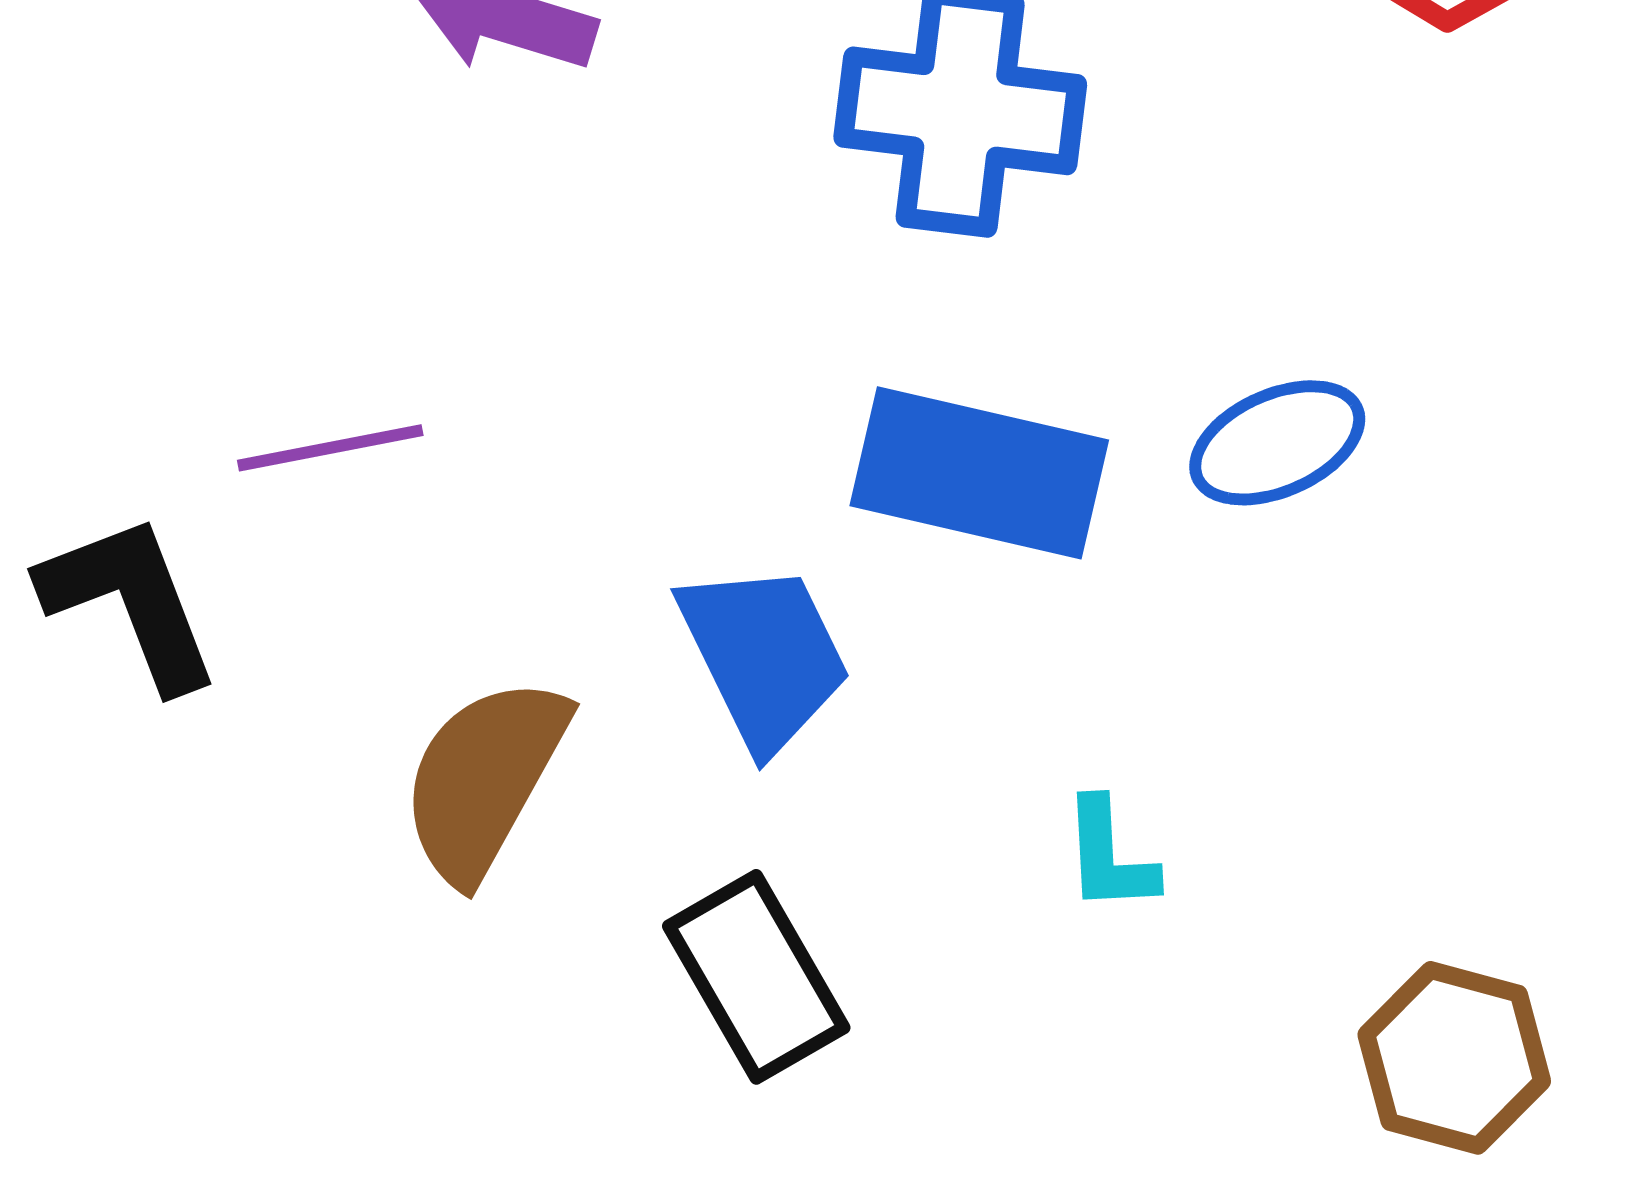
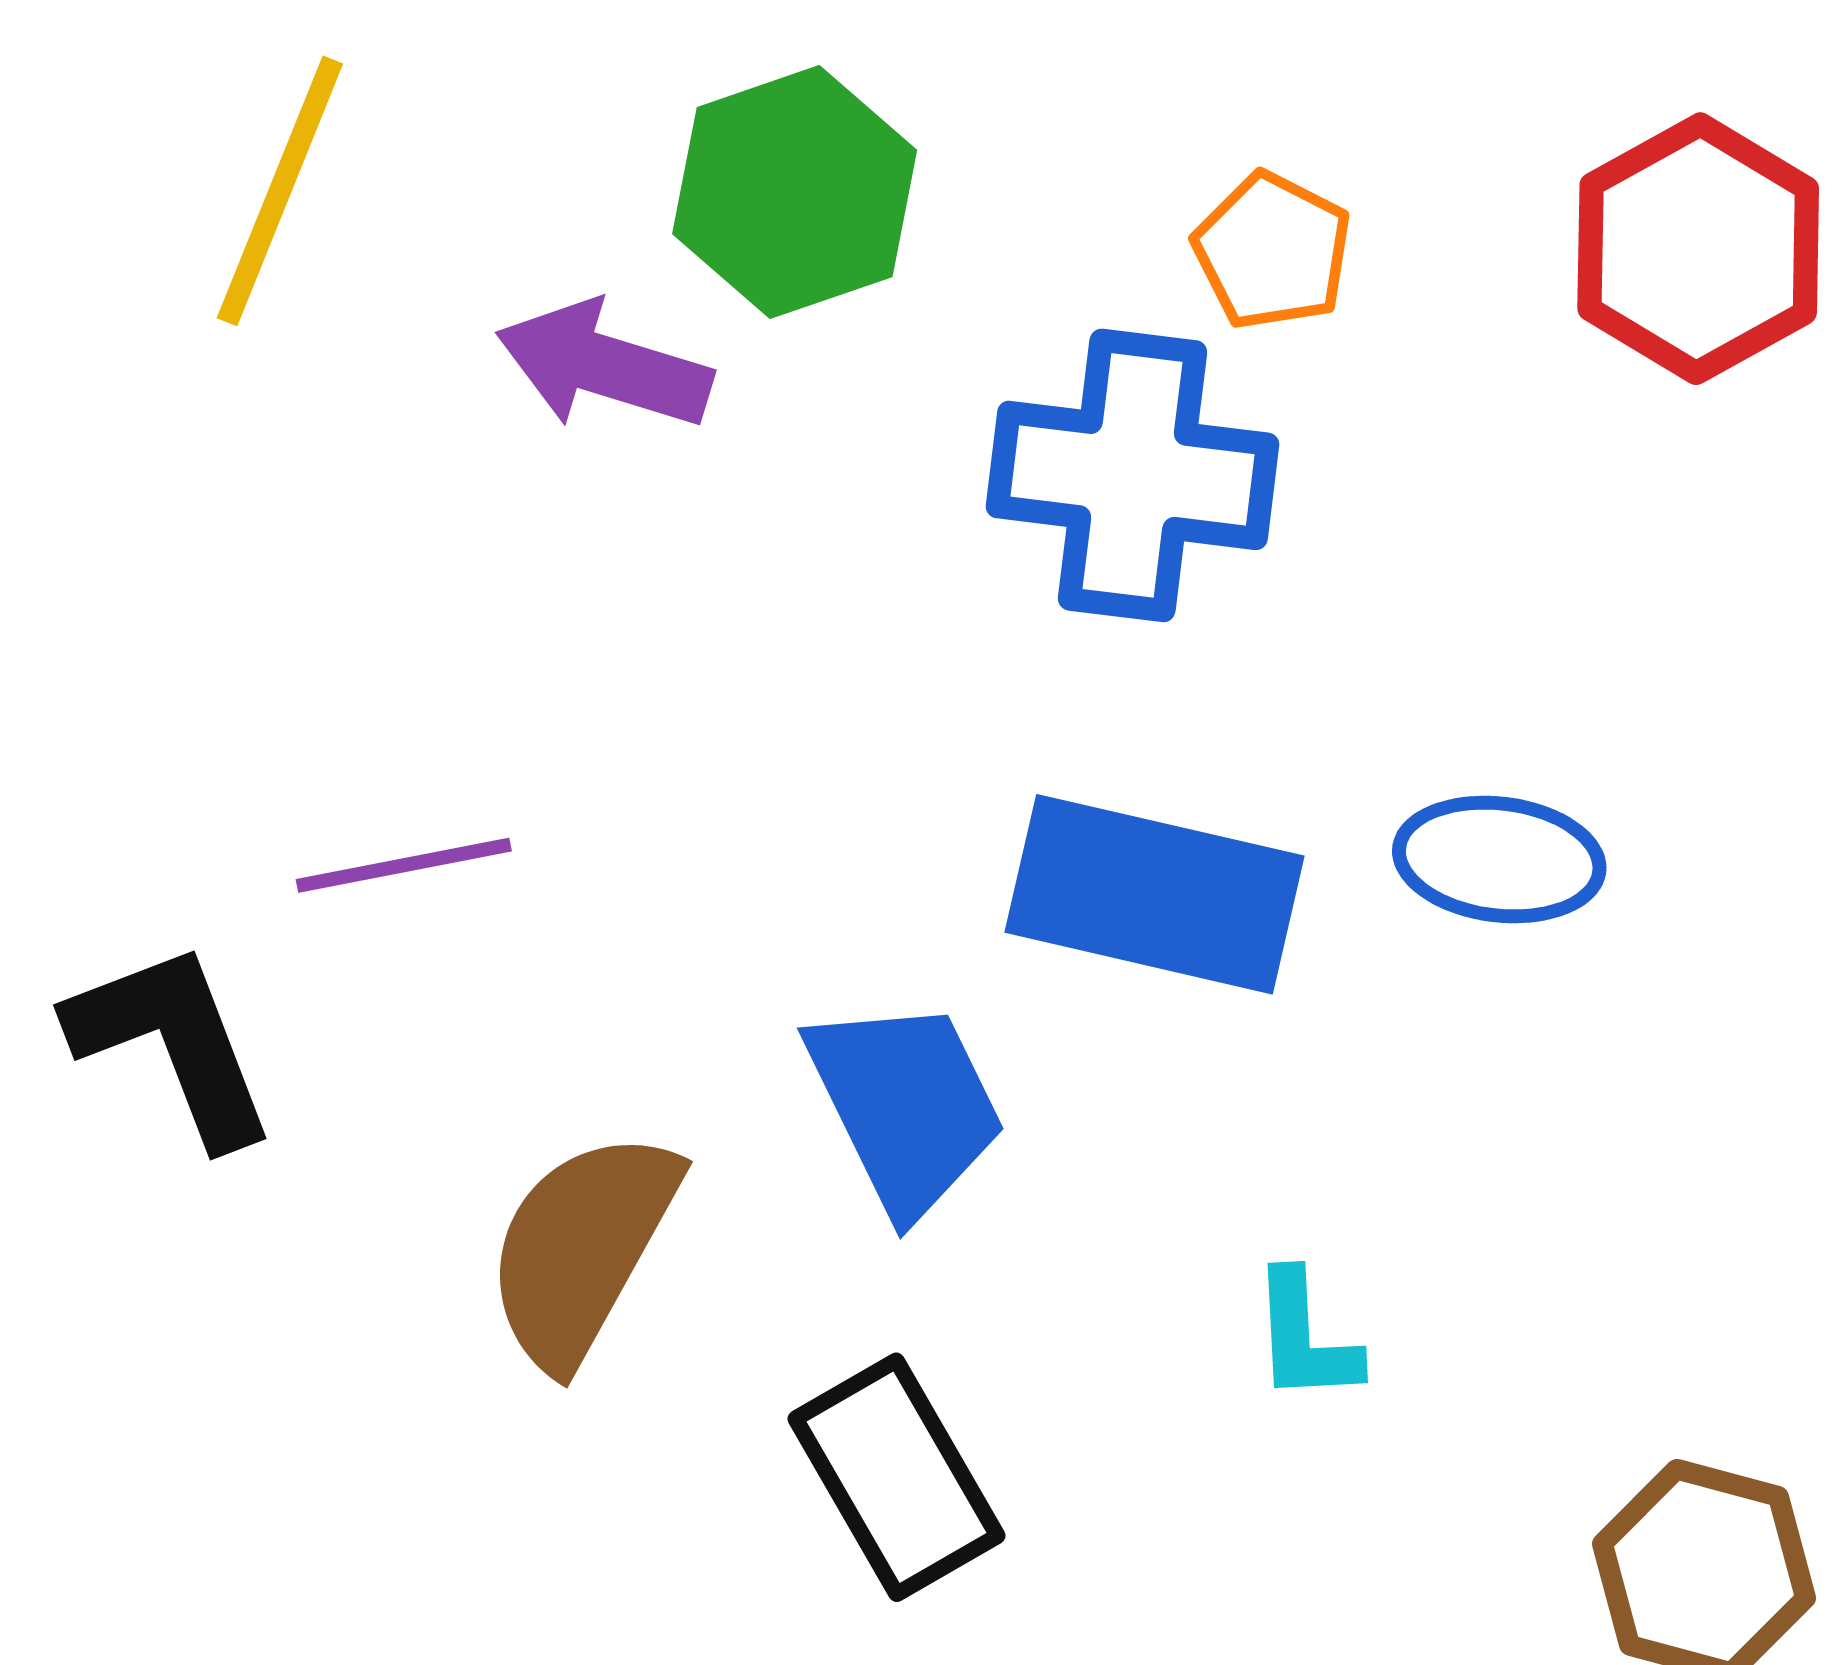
blue ellipse: (1277, 443) -> (1499, 859), turned 31

